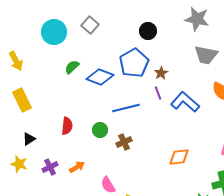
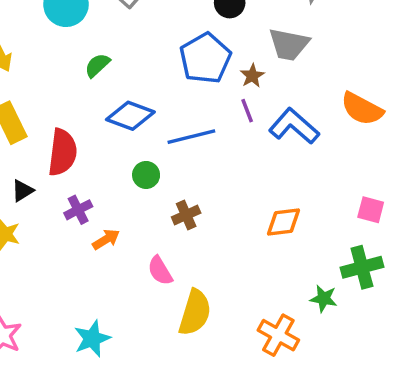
gray trapezoid: (206, 55) -> (289, 44), moved
blue diamond: (100, 77) -> (130, 116), moved
red semicircle: (67, 126) -> (62, 152), moved, size x1.5
brown cross: (124, 142) -> (186, 215), moved
purple cross: (50, 167) -> (78, 210), moved

